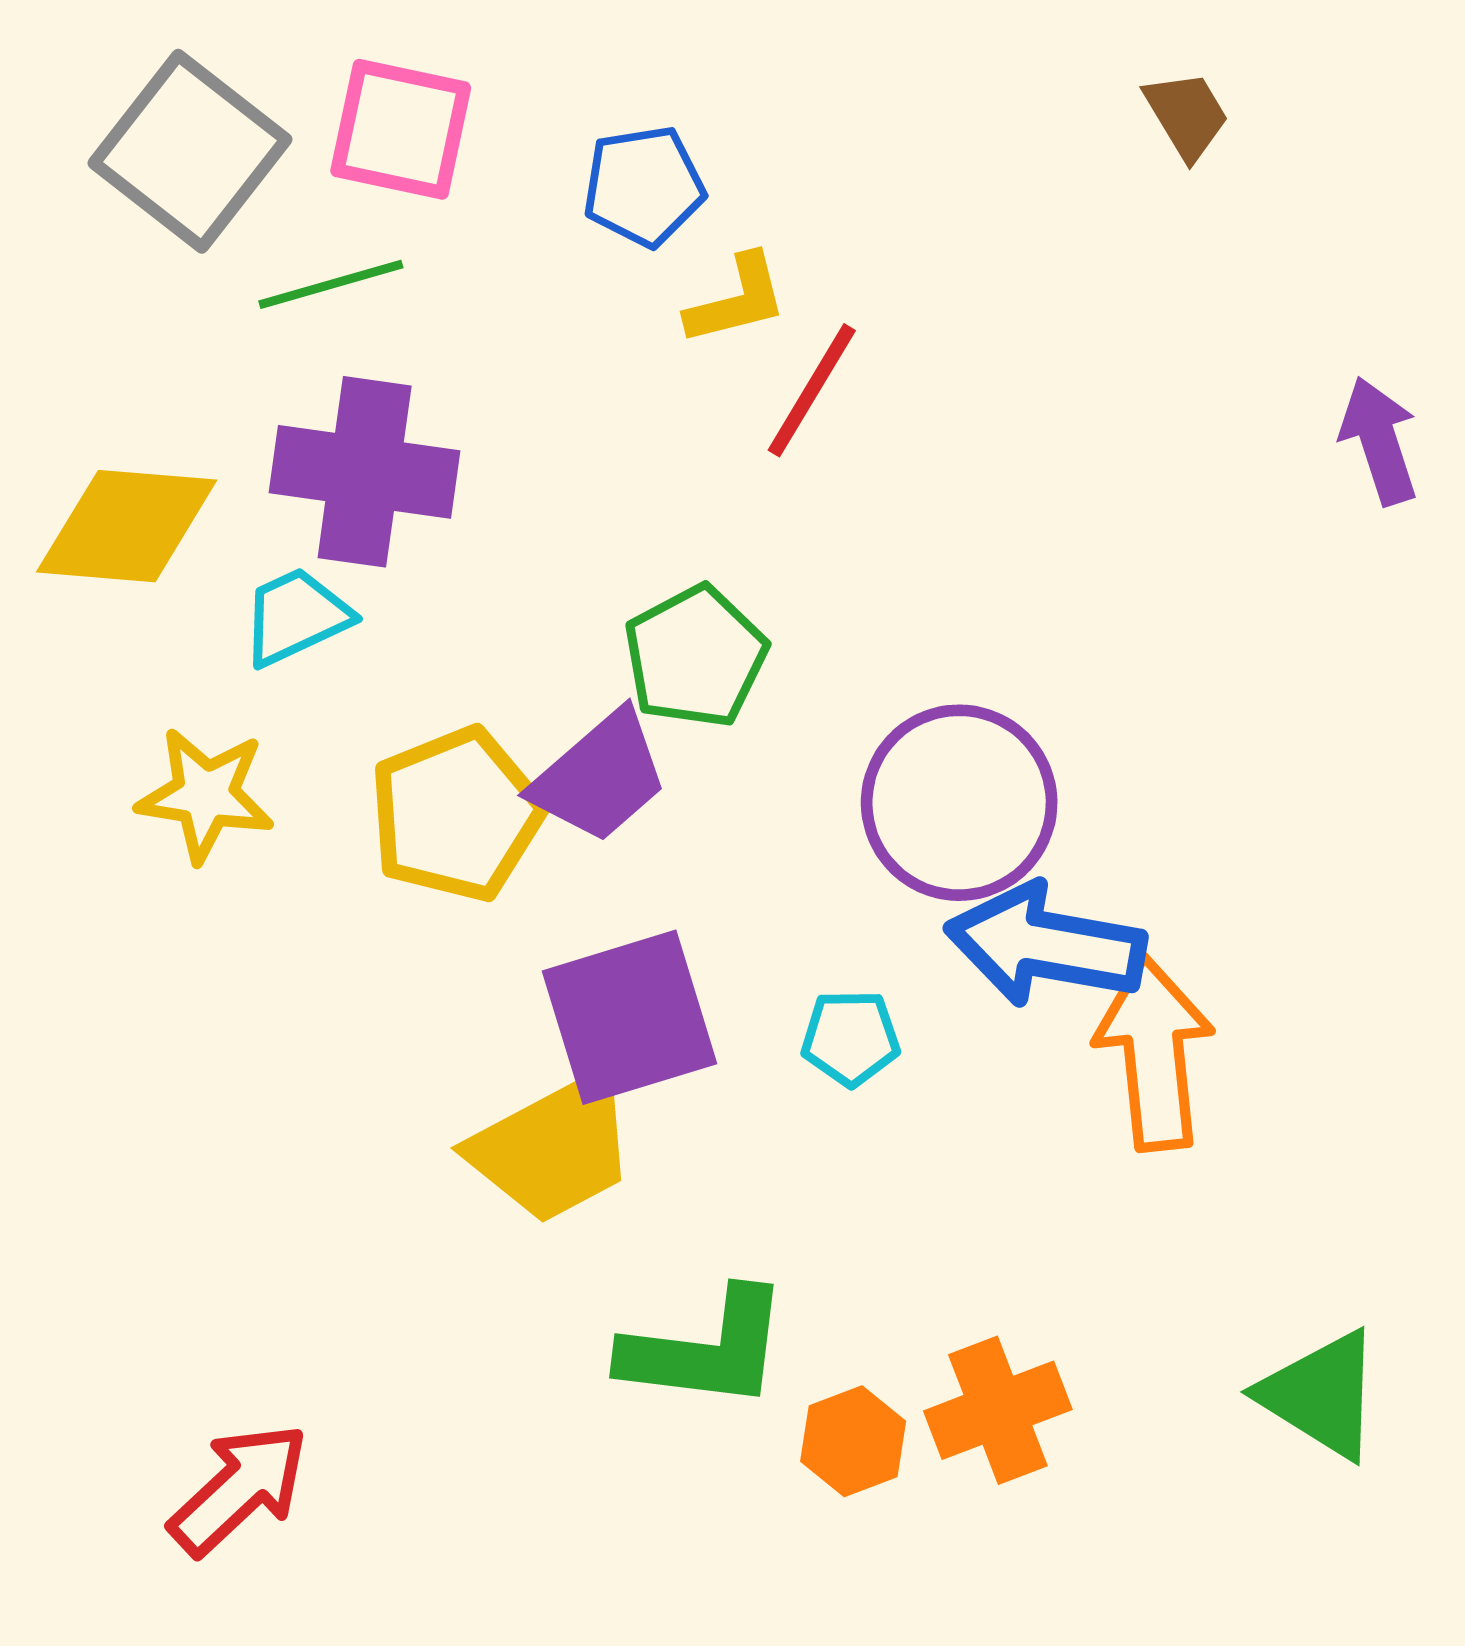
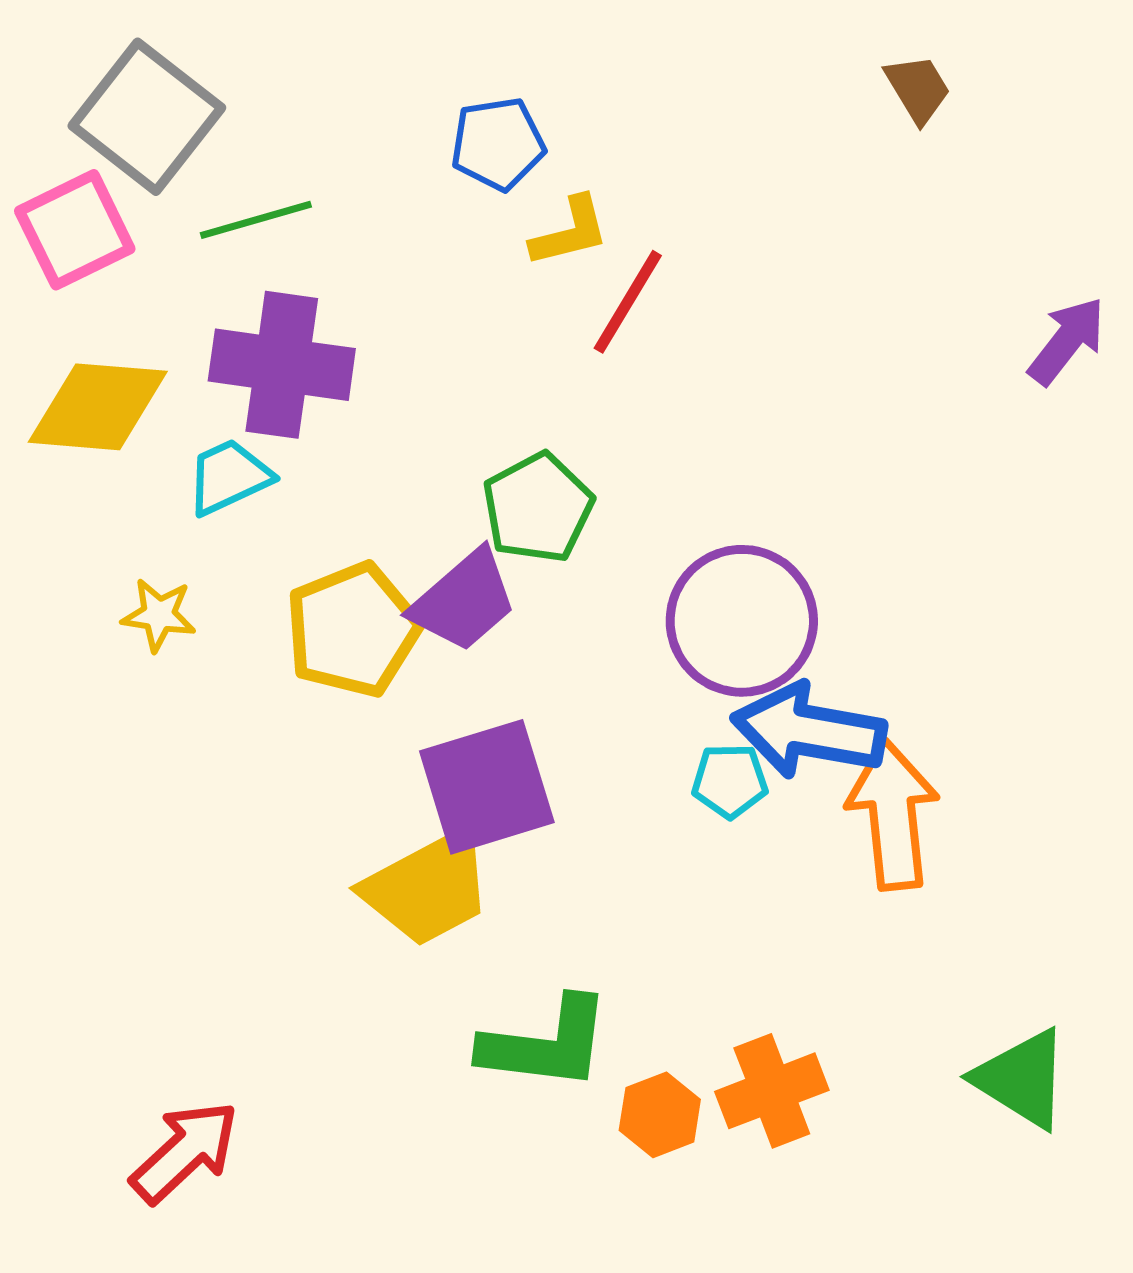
pink square: (401, 129) -> (75, 230), moved, turned -38
purple arrow: (1379, 441) -> (1067, 341), turned 56
yellow star: (206, 795) -> (159, 615), size x0.7
cyan pentagon: (851, 1038) -> (730, 781), moved

